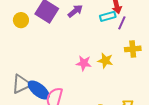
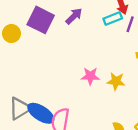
yellow star: (105, 61) -> (116, 81), moved

